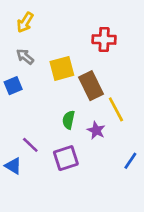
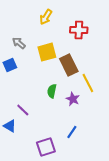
yellow arrow: (25, 22) -> (46, 17), moved
purple square: (66, 158) -> (46, 147), moved
blue line: (130, 161) -> (72, 132), moved

